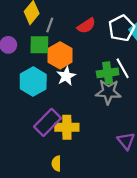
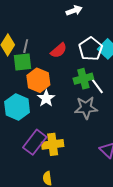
gray line: (50, 25) -> (26, 46), moved
green square: (39, 45) -> (23, 62), moved
green cross: (108, 73) -> (83, 79), moved

